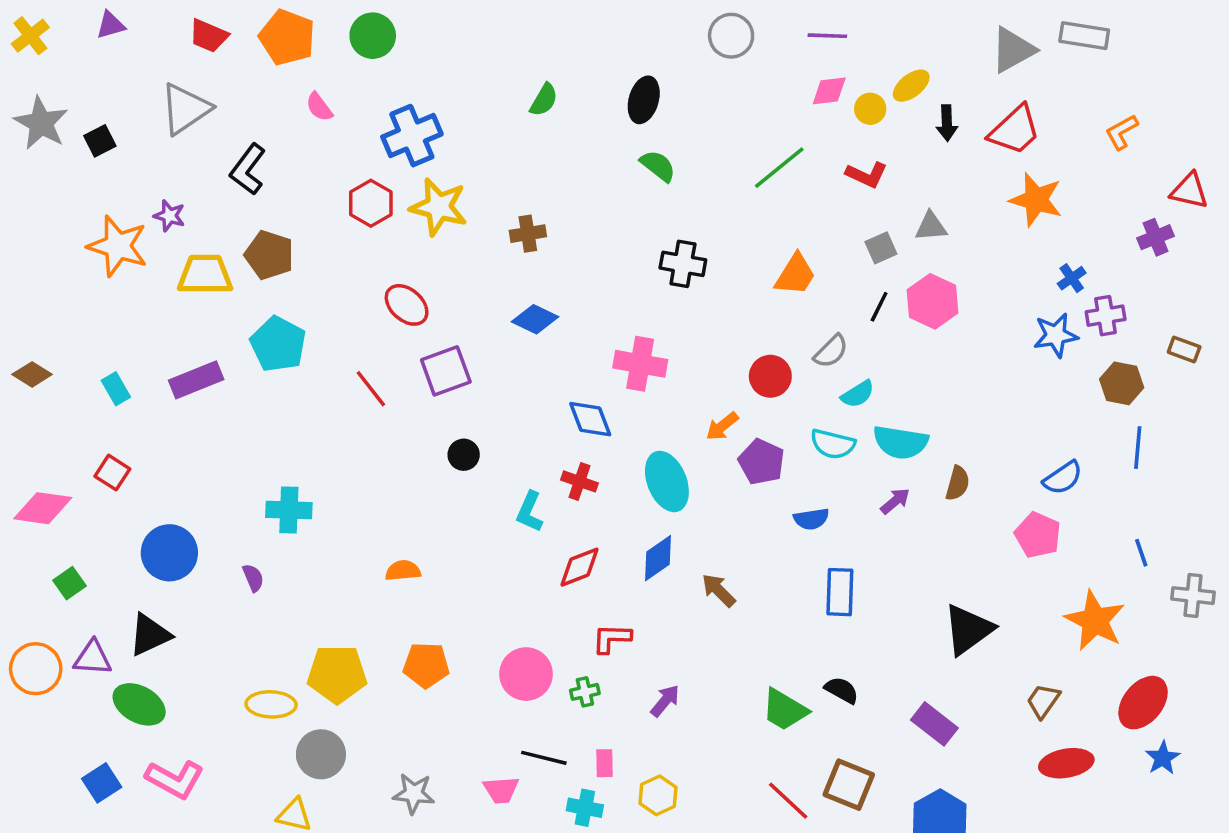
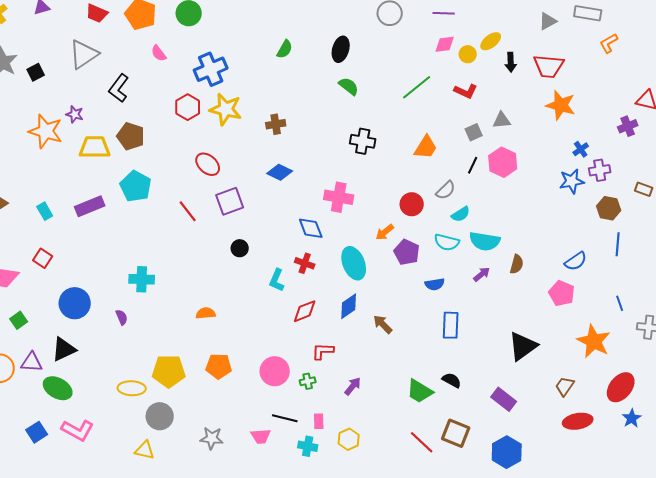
gray triangle: (1013, 50) -> (548, 21), size x0.7
red trapezoid: (1015, 130) -> (549, 66), turned 48
orange L-shape: (1122, 132) -> (609, 43), moved

